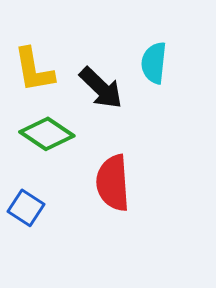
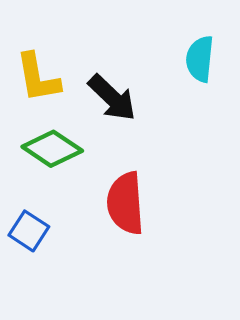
cyan semicircle: (154, 63) -> (200, 59), moved

